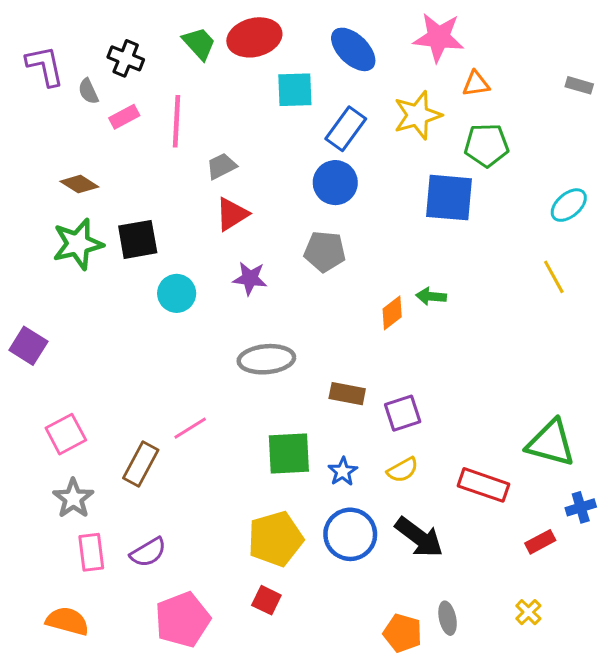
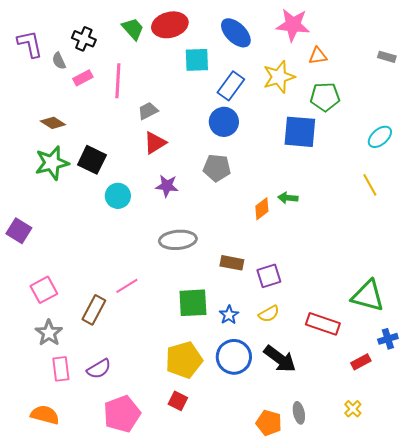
black square: (138, 239) -> (92, 160), turned 36

